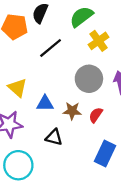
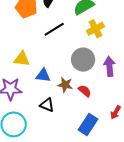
yellow triangle: (17, 88) -> (22, 59), turned -42
red semicircle: (96, 115) -> (85, 91), turned 88

